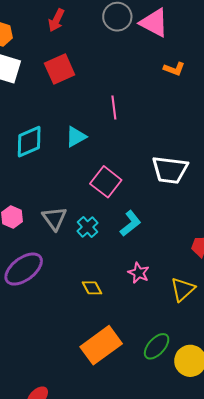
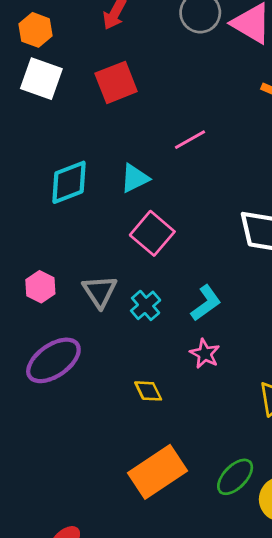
pink line: (114, 107) -> (190, 140), turned 65
pink square: (106, 182) -> (152, 233), moved
pink star: (139, 273) -> (205, 354), moved

